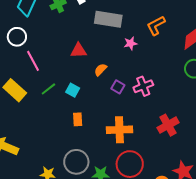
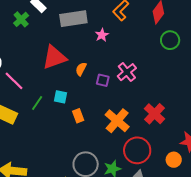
red triangle: (78, 51) -> (54, 57), size x1.5
orange rectangle: (78, 119) -> (78, 116), moved
red cross: (168, 125) -> (155, 114), moved
orange cross: (119, 130) -> (117, 121), turned -30

